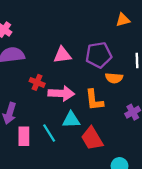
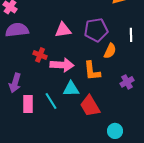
orange semicircle: (114, 78) -> (110, 51), turned -70

